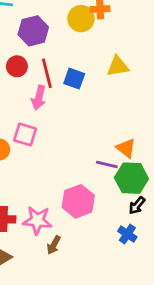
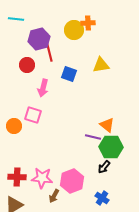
red line: (47, 73) -> (49, 51), moved
pink hexagon: (78, 201) -> (72, 181), moved
black arrow: (137, 205) -> (104, 167), moved
blue cross: (127, 234) -> (102, 198), moved

